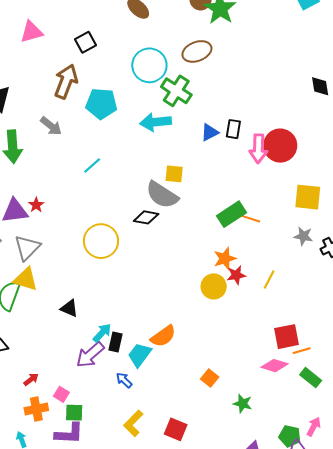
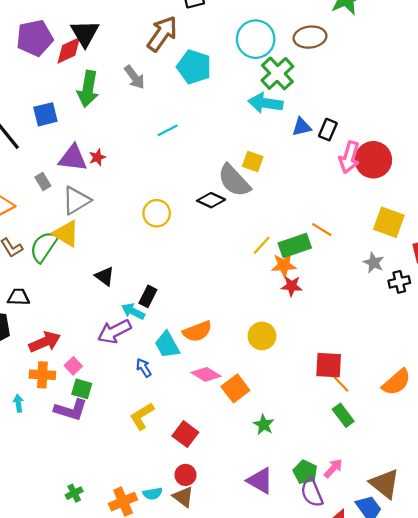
cyan arrow: (156, 122) -> (265, 103), moved
green rectangle: (231, 214) -> (295, 245), moved
yellow circle: (101, 241) -> (157, 213), size x0.7
yellow line: (269, 279) -> (262, 245), moved
yellow circle: (214, 286) -> (262, 336), moved
cyan arrow: (102, 333) -> (133, 311), turned -120
black rectangle: (116, 342) -> (148, 296), moved
orange line: (302, 351) -> (341, 384), turned 48
cyan trapezoid: (140, 355) -> (167, 345), turned -80
pink diamond: (275, 366) -> (206, 374), moved
orange square: (210, 378) -> (235, 388), size x1.4
red arrow: (31, 379) -> (45, 342), size x1.8

